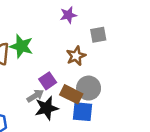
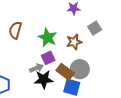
gray square: (98, 35) -> (95, 28), turned -32
green star: (21, 46) -> (48, 38), moved

